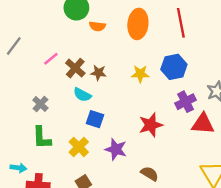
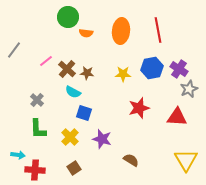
purple cross: (186, 102) -> (179, 69), moved, turned -30
red star: (151, 125) -> (139, 108), moved

